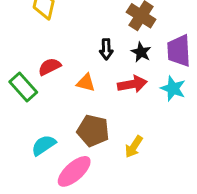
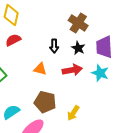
red semicircle: (49, 67) -> (13, 40), moved

